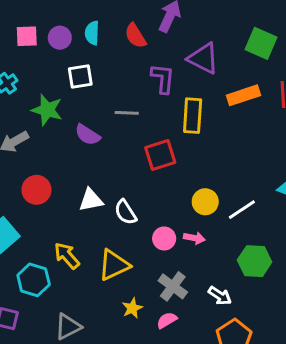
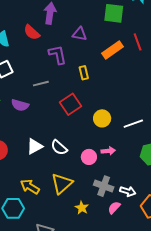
purple triangle: (203, 58) -> (80, 34), size x0.7
yellow rectangle: (193, 116) -> (84, 73), size x0.6
yellow circle: (205, 202) -> (102, 118), moved
white line: (242, 210) -> (133, 124), turned 30
white arrow: (220, 296) -> (128, 191), moved
pink semicircle: (167, 320) -> (114, 208), moved

